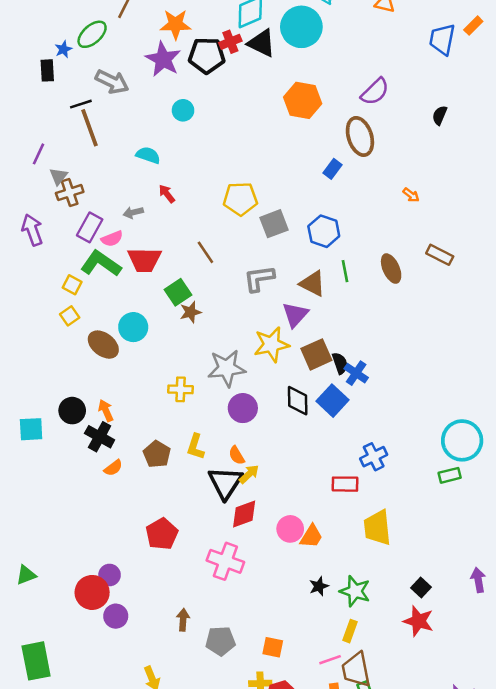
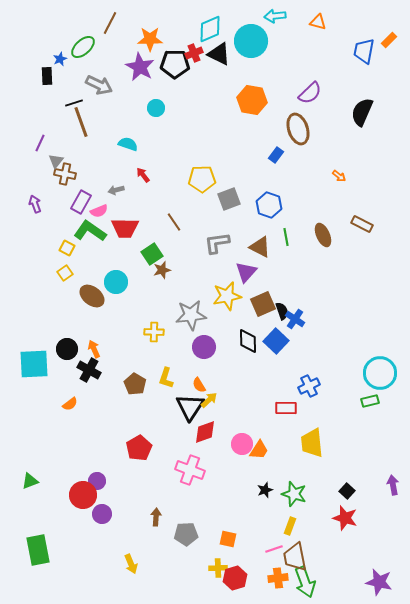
black semicircle: (440, 115) -> (362, 112), size x1.8
brown cross: (70, 193) -> (65, 174), turned 30
purple arrow: (32, 230) -> (35, 204), size x0.7
cyan square: (31, 429) -> (34, 364), size x1.5
orange semicircle: (113, 468) -> (70, 404), moved

